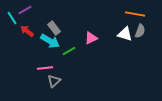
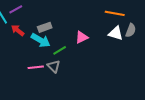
orange line: (135, 14) -> (115, 13), moved
gray rectangle: (54, 28) -> (45, 27), turned -72
gray triangle: (54, 81) -> (54, 66), moved, turned -32

